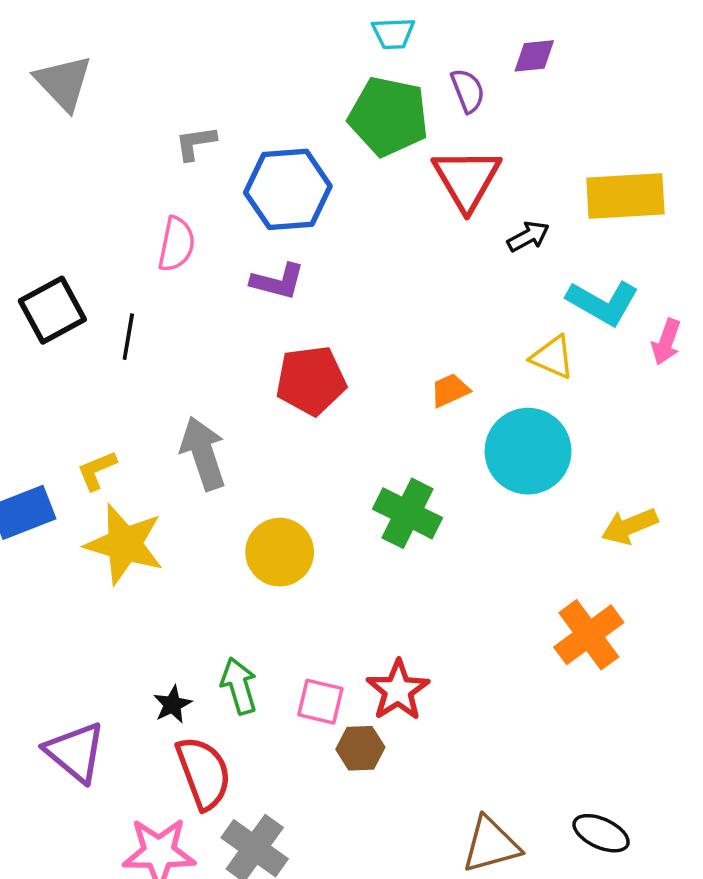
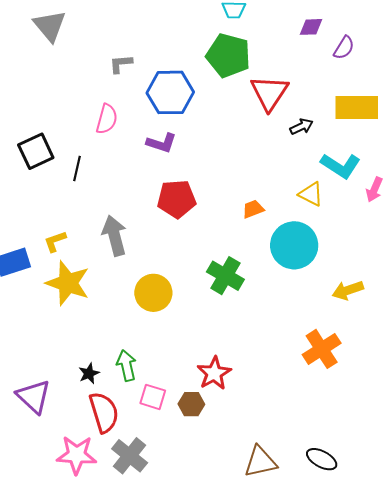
purple semicircle: (468, 91) -> (344, 48), moved, turned 50
pink square: (320, 702) -> (153, 397), moved

